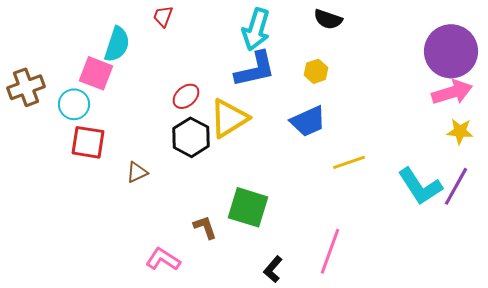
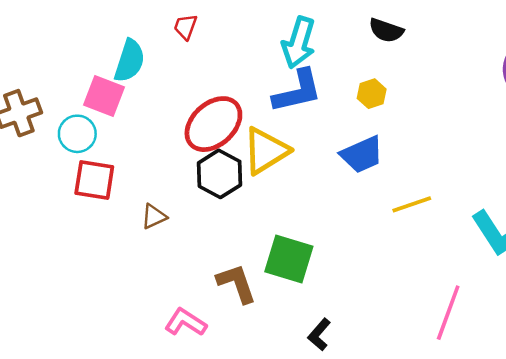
red ellipse: (186, 96) -> (213, 124), size x1.8
brown L-shape: (205, 227) -> (237, 283), size x1.4
pink line: (330, 251) -> (448, 313), moved

